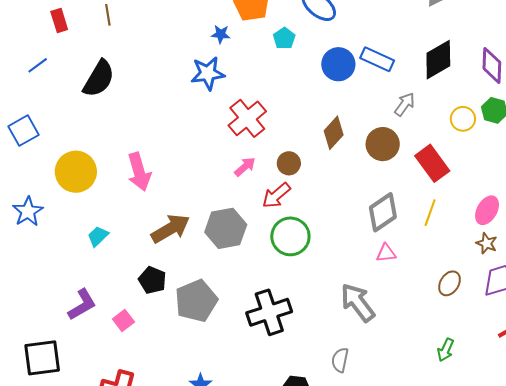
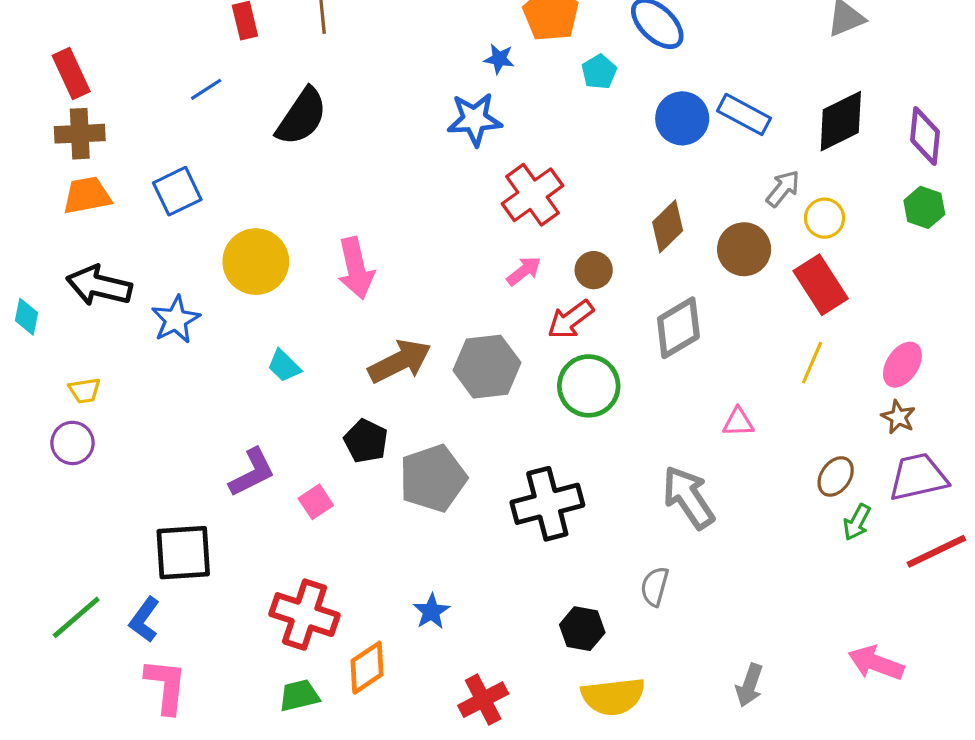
yellow circle: (463, 119) -> (825, 218), moved
gray diamond: (383, 212) -> (678, 328), moved
cyan trapezoid: (98, 236) -> (284, 366), turned -95
green arrow: (446, 350) -> (857, 522), moved

